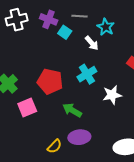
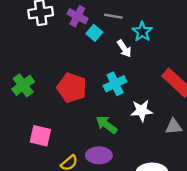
pink square: (27, 108) -> (40, 136), moved, turned 30
green arrow: (72, 110) -> (107, 125), moved

